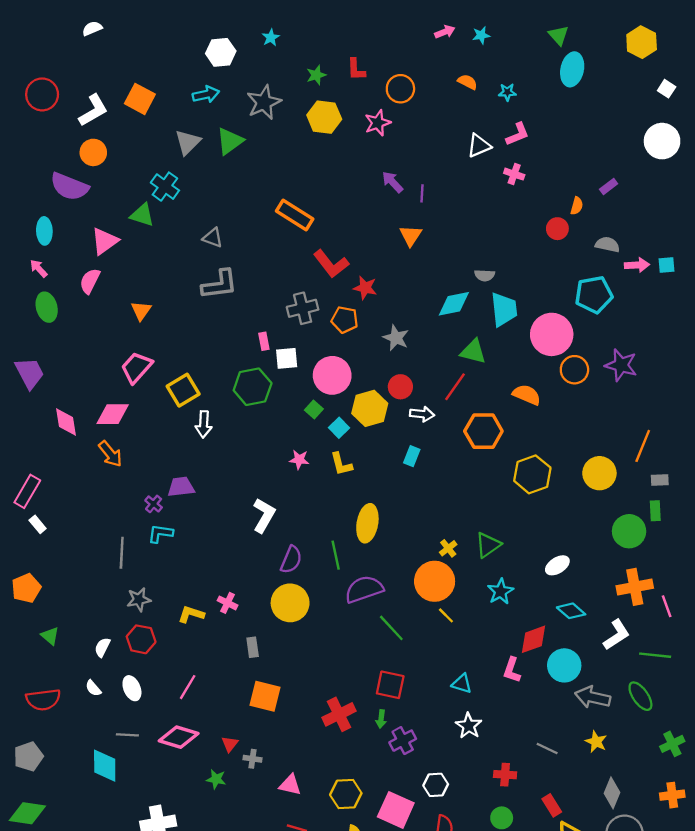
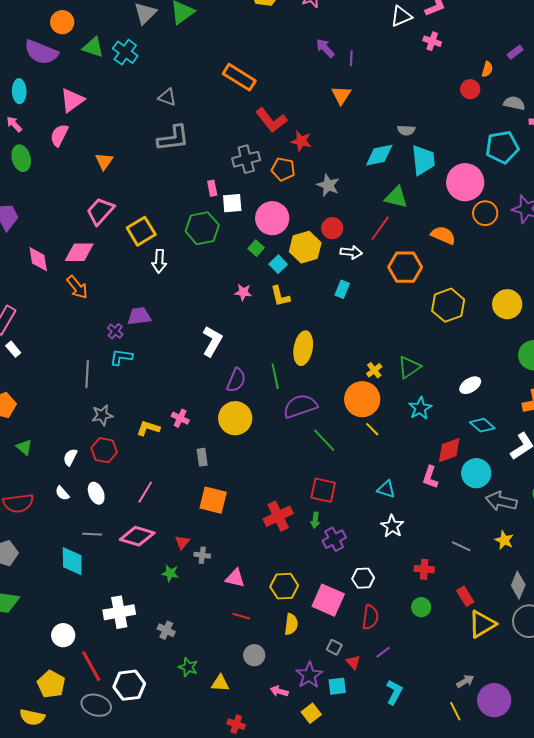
green triangle: (142, 215) -> (93, 47), moved

